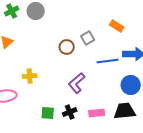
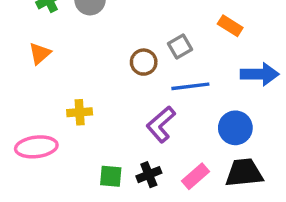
blue line: (108, 61) -> (190, 86), moved
blue circle: (131, 85) -> (235, 128), moved
pink rectangle: (97, 113) -> (196, 176), turned -35

